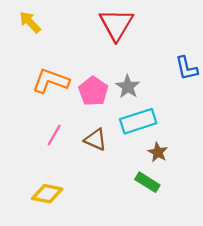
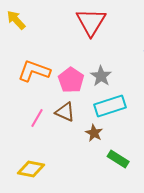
brown triangle: (96, 140) -> (65, 112), moved
brown star: (158, 152) -> (94, 133), moved

